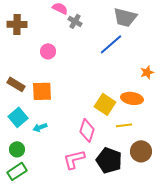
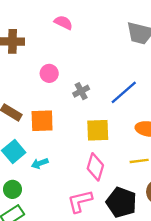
gray cross: (75, 21) -> (81, 91), moved, turned 32
blue line: (111, 44) -> (124, 92), moved
yellow square: (105, 104) -> (98, 130), moved, turned -35

